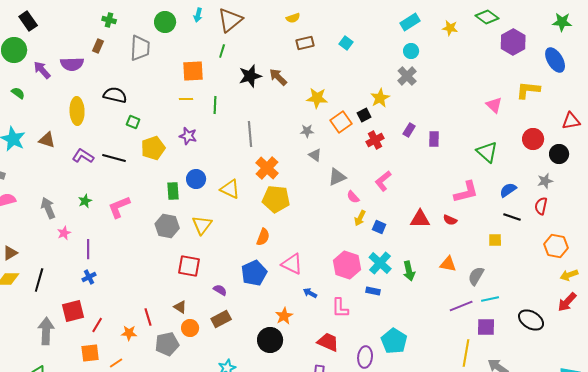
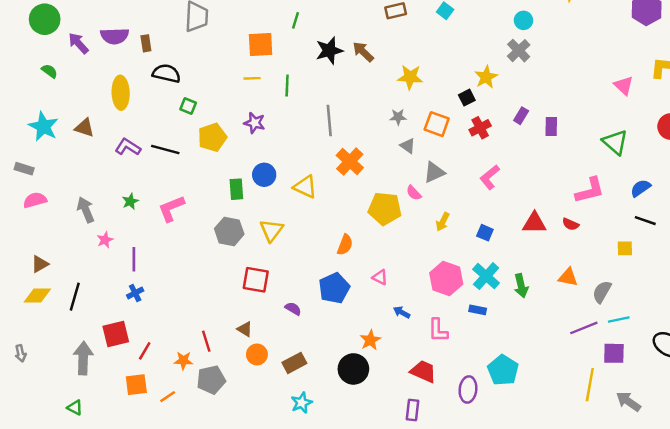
brown rectangle: (98, 46) -> (146, 43), moved, turned -32
orange square: (341, 122) -> (437, 124), moved, turned -35
pink semicircle: (353, 197) -> (414, 193), moved
yellow pentagon: (276, 199) -> (385, 209), moved
yellow arrow: (360, 218) -> (443, 222), moved
pink triangle: (292, 264) -> (380, 277), size x0.6
brown rectangle: (221, 319) -> (294, 363), moved
gray pentagon: (167, 344) -> (211, 380), moved

